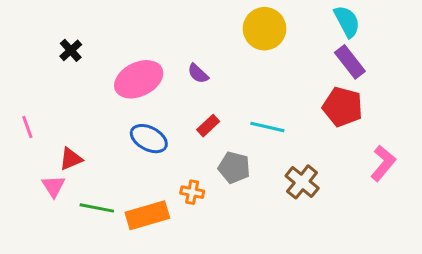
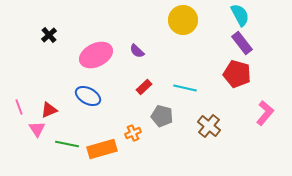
pink line: (27, 127) -> (19, 107), moved
blue ellipse: (149, 139) -> (88, 96), moved
orange cross: (192, 192) -> (133, 133), turned -35

